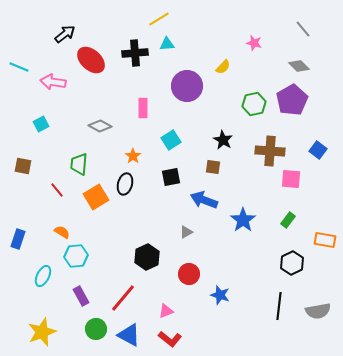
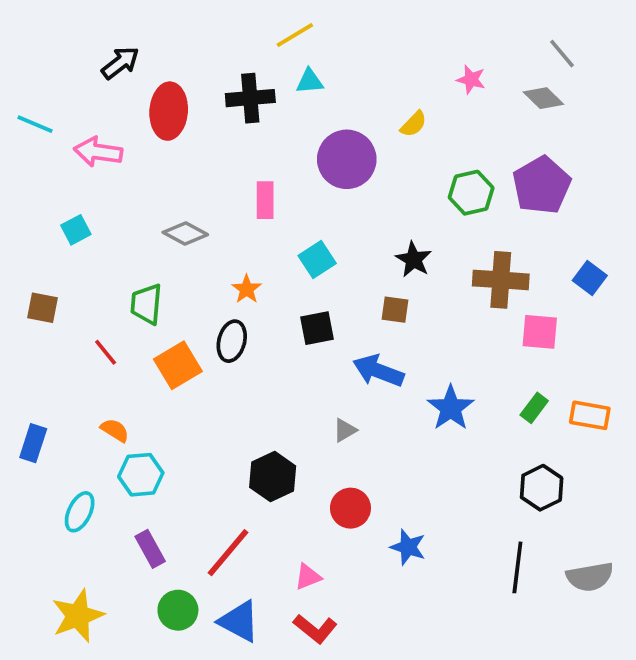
red ellipse: (91, 60) -> (169, 111), turned 52
gray diamond: (299, 66) -> (543, 98), moved
orange rectangle: (325, 240) -> (590, 415), moved

